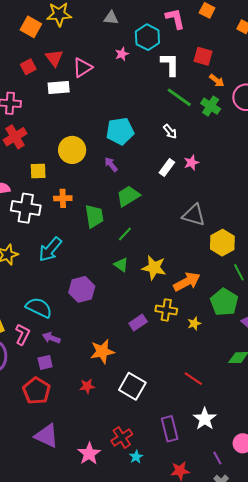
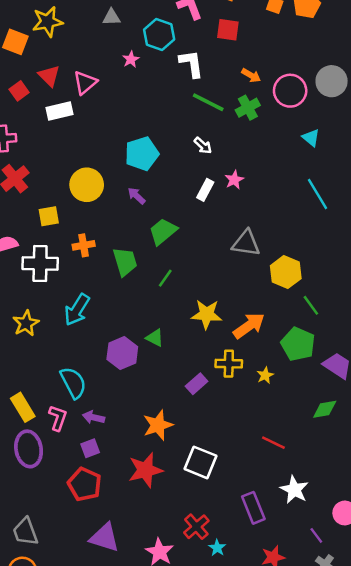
red square: (203, 56) -> (228, 30), moved
green cross: (211, 106) -> (248, 108), turned 36
green triangle: (121, 265) -> (155, 338), moved
cyan semicircle: (39, 308) -> (73, 383), turned 44
red star: (87, 386) -> (145, 470), size x1.8

